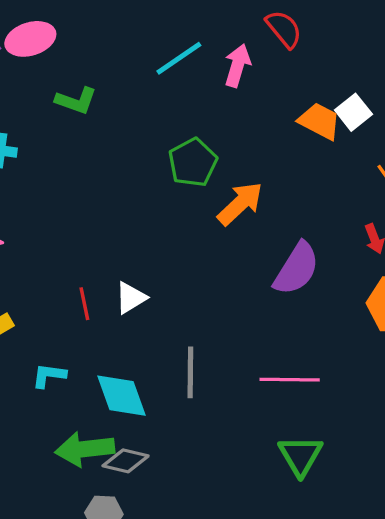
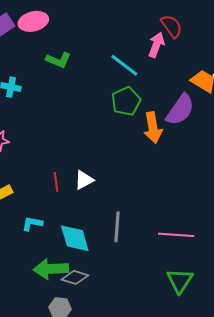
red semicircle: (284, 29) -> (172, 26), moved
cyan line: (179, 58) -> (124, 65), moved, turned 68
orange arrow: (240, 204) -> (153, 128), turned 120
purple semicircle: (297, 269) -> (180, 110), moved

